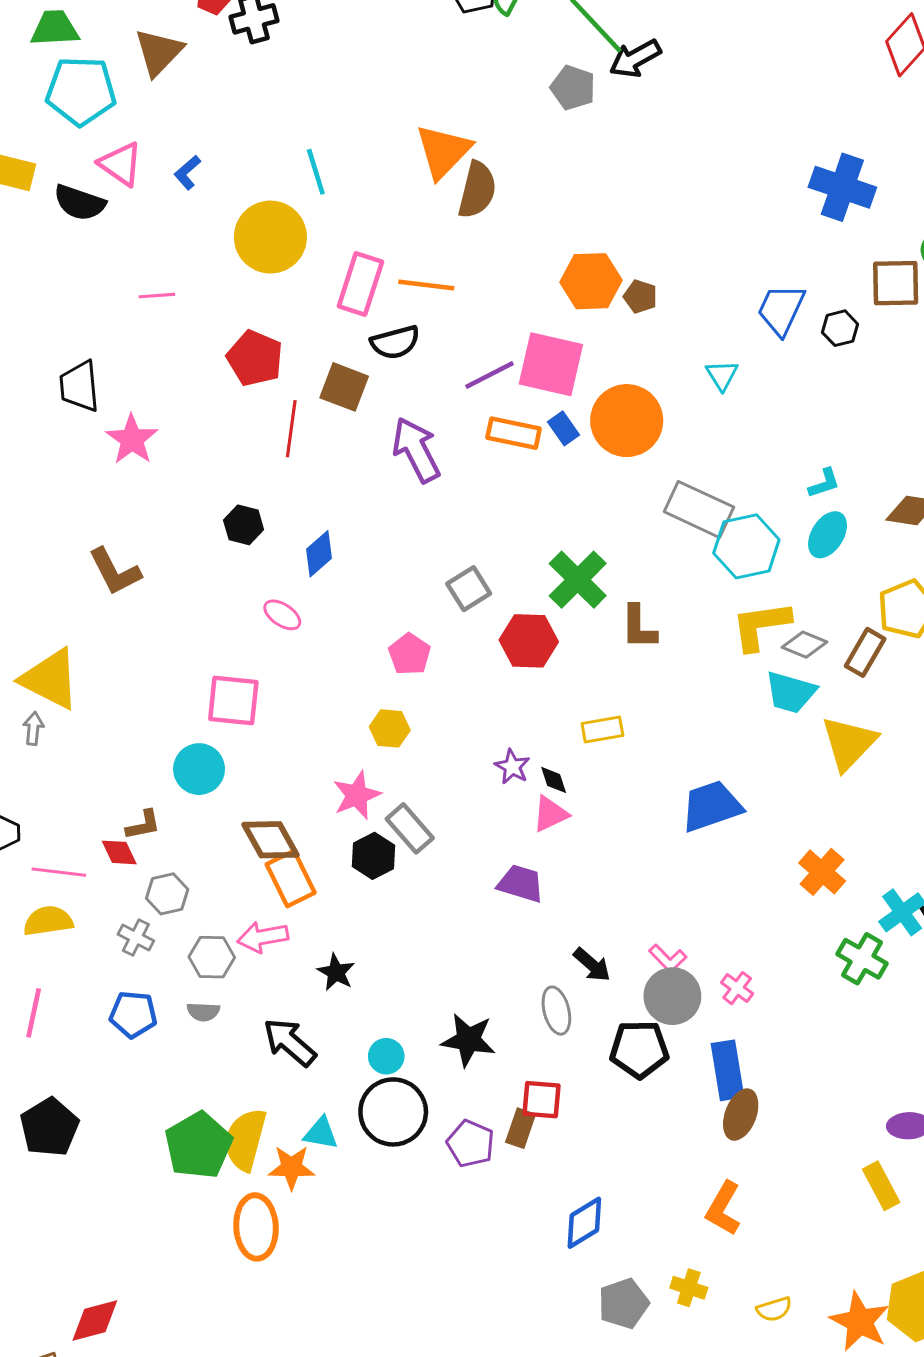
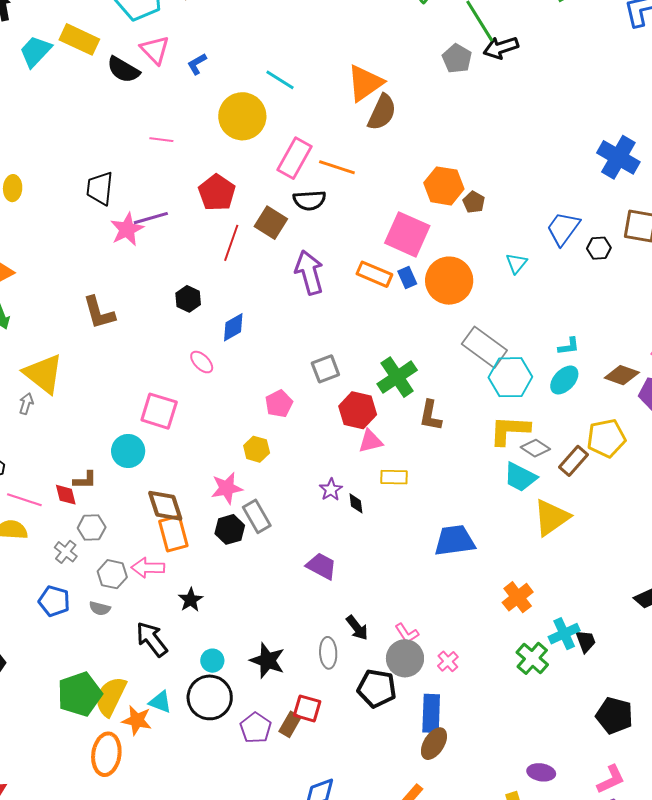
cyan line: (316, 172) -> (280, 80), turned -52
purple line: (489, 375) -> (151, 218), moved
pink triangle: (550, 814) -> (370, 441), moved

